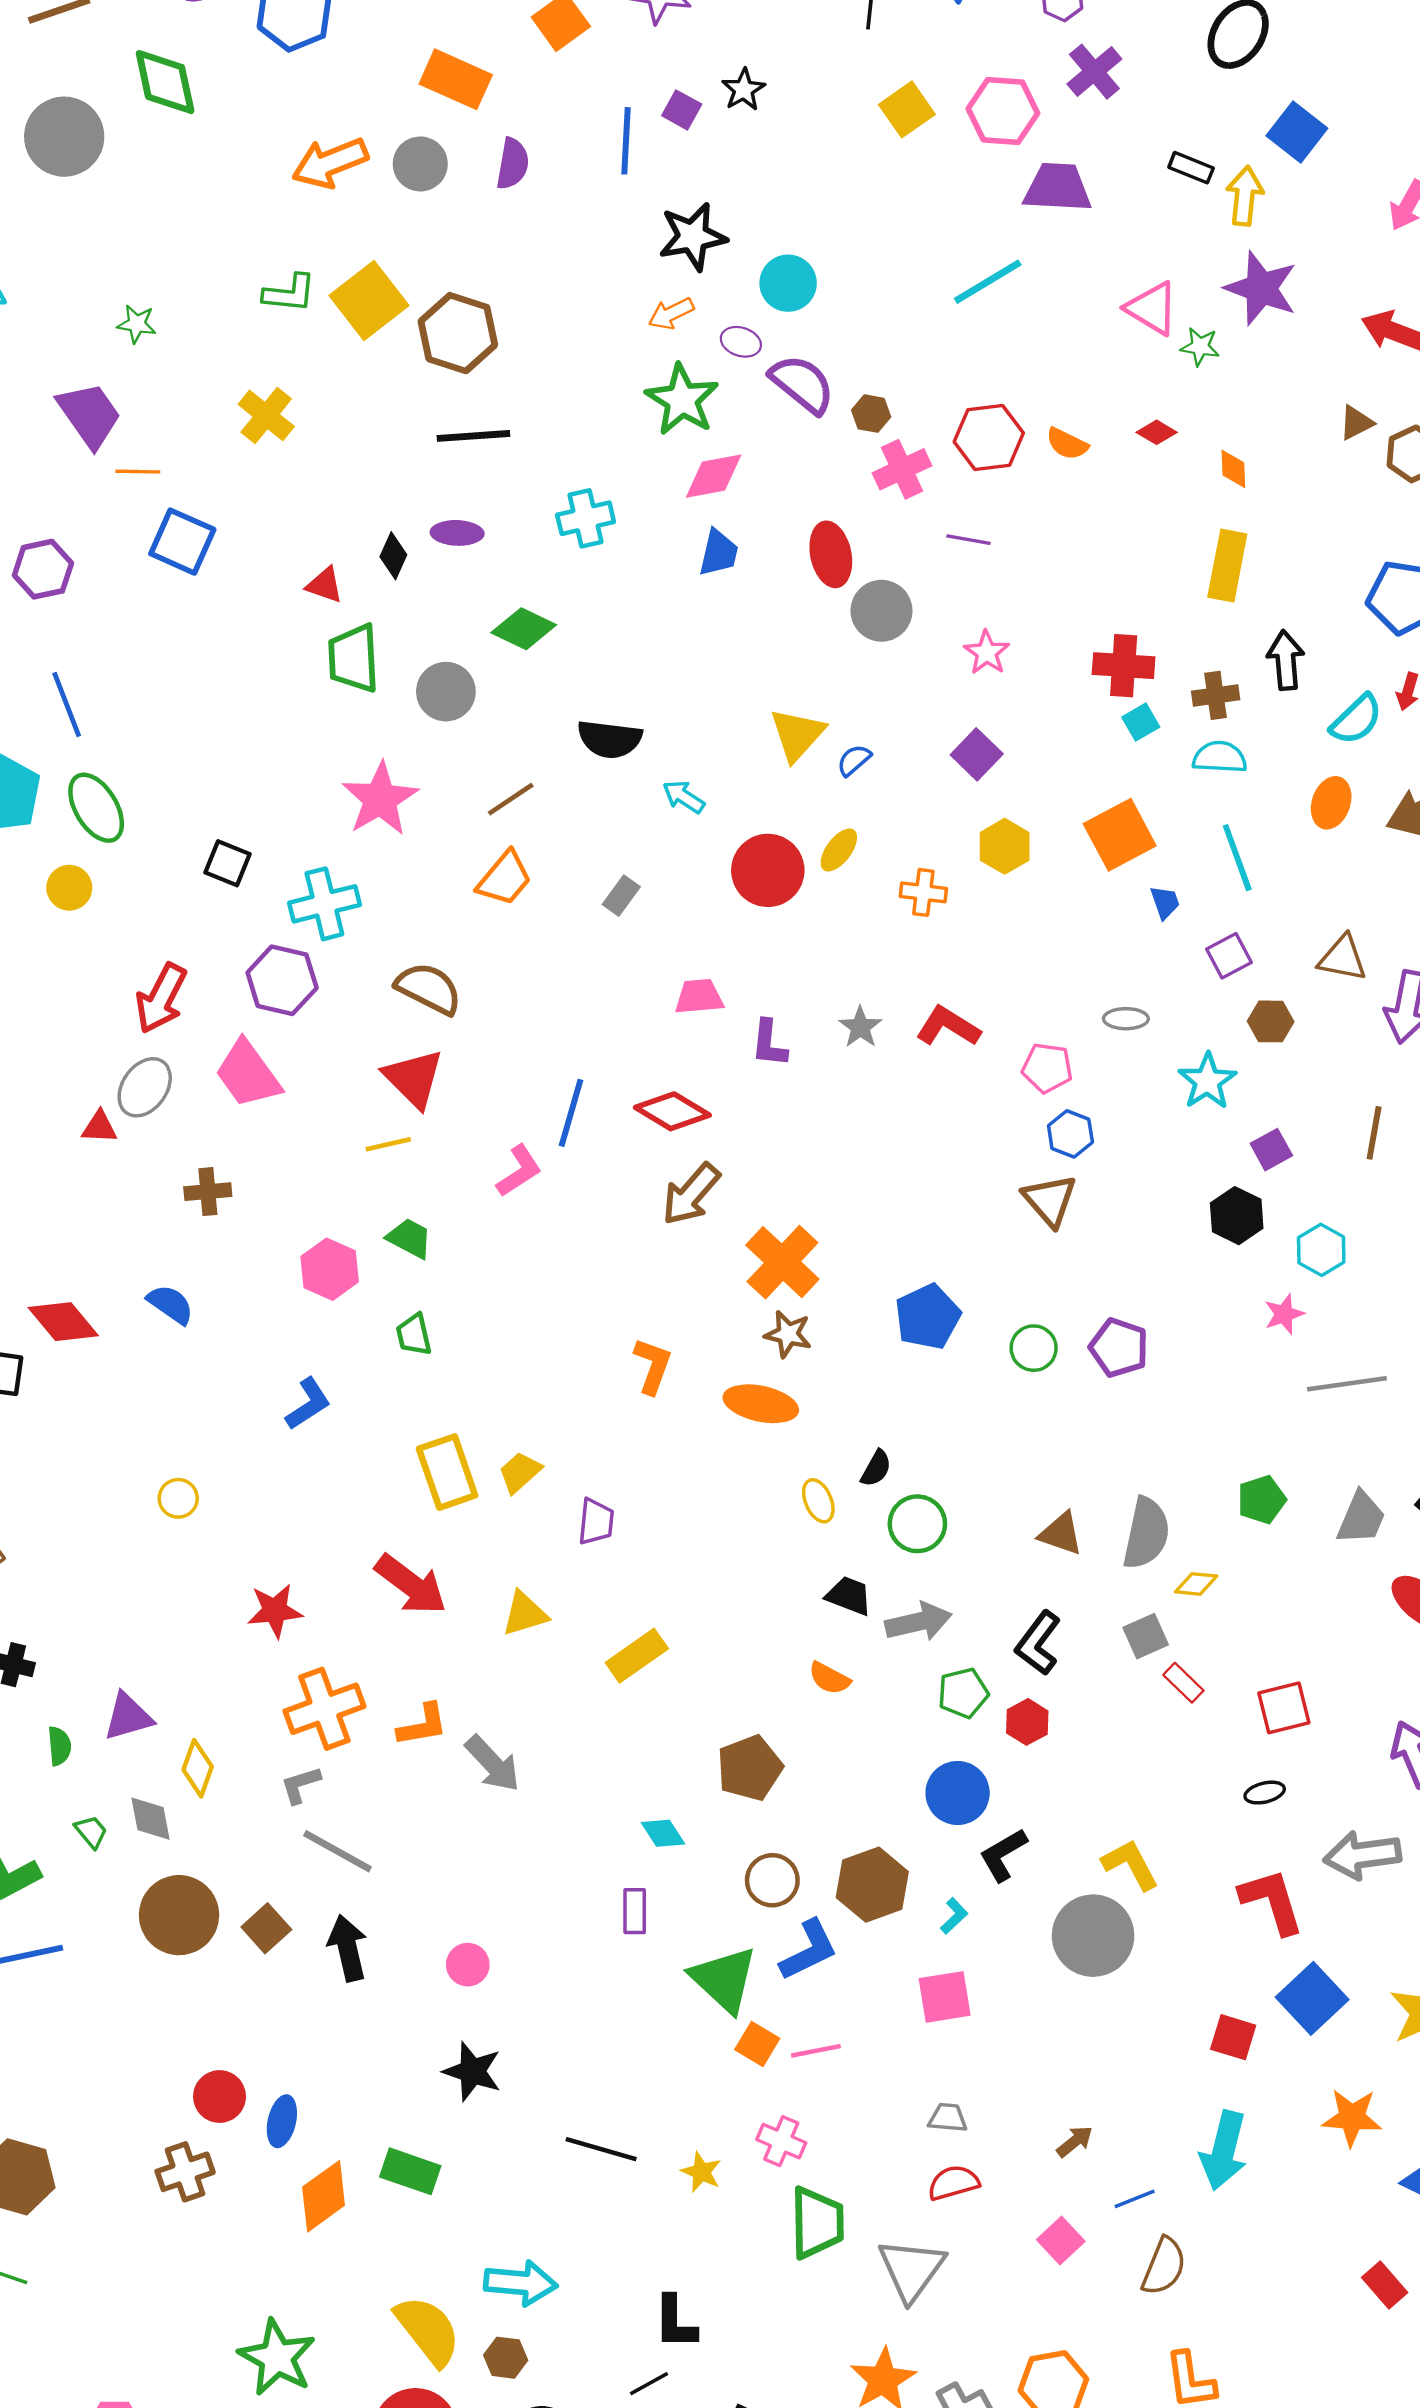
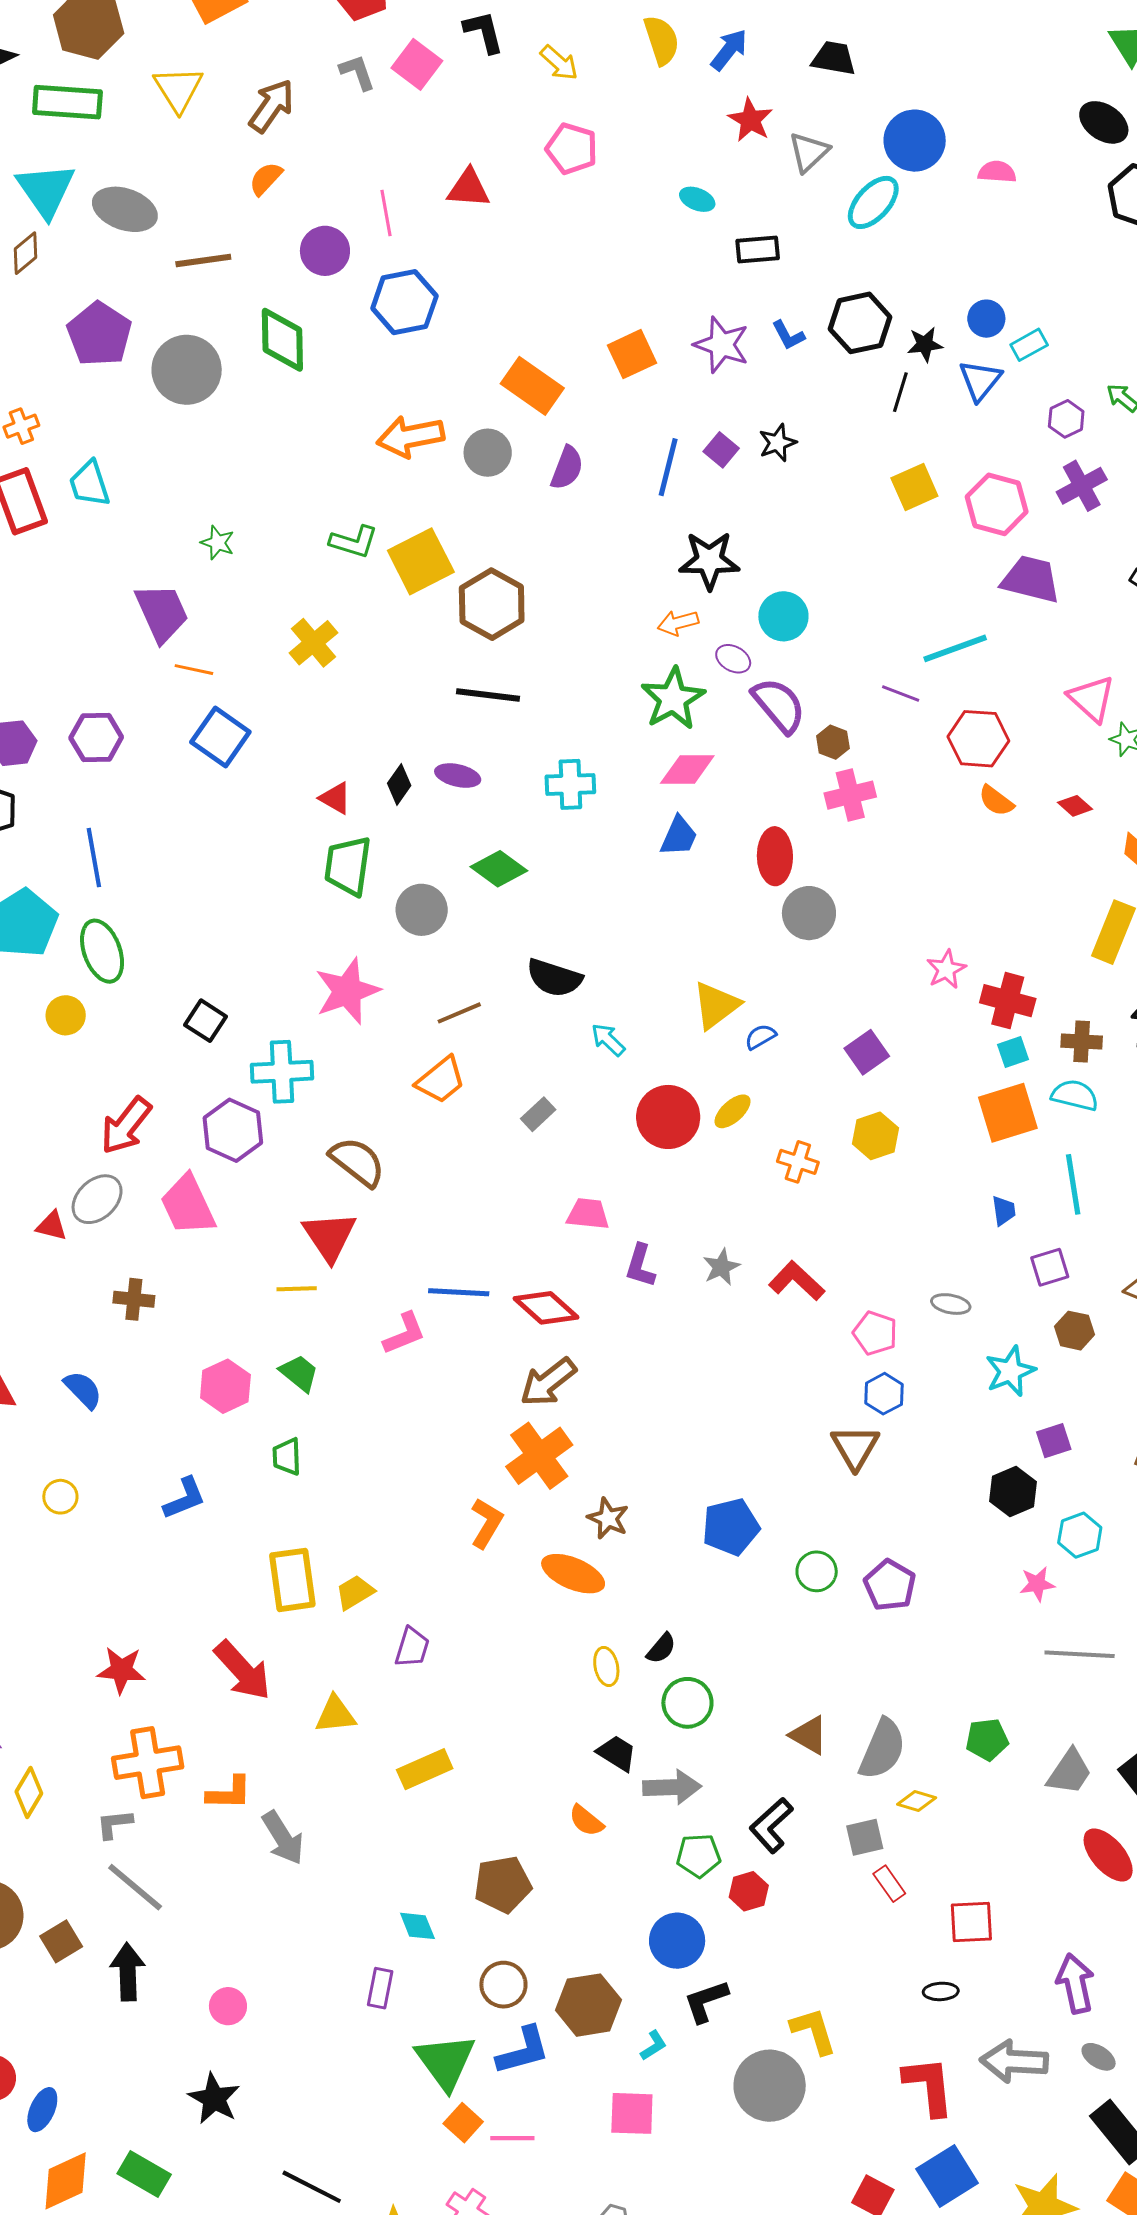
red hexagon: (989, 437) -> (978, 739), moved
purple line: (968, 540) -> (901, 694), moved
pink star: (987, 653) -> (946, 969), moved
orange square: (1120, 835) -> (1008, 1113), moved
blue line: (571, 1113) -> (459, 1292), turned 66
orange cross: (782, 1262) -> (539, 1456), moved
yellow circle: (178, 1498) -> (60, 1497), moved

